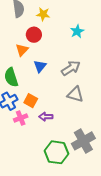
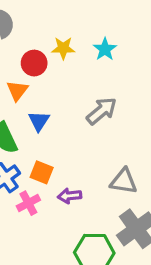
yellow star: (43, 14) -> (63, 48), moved
blue triangle: (40, 66) -> (39, 121), moved
gray triangle: (75, 94) -> (124, 181), moved

